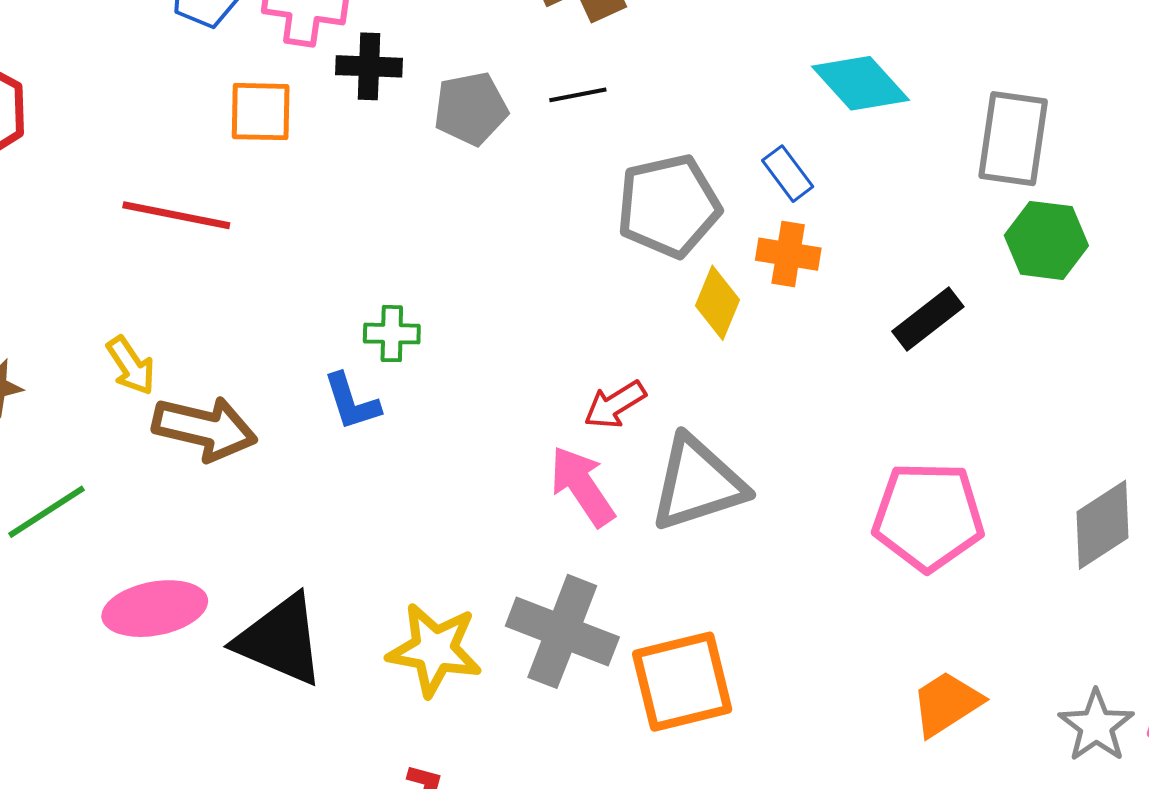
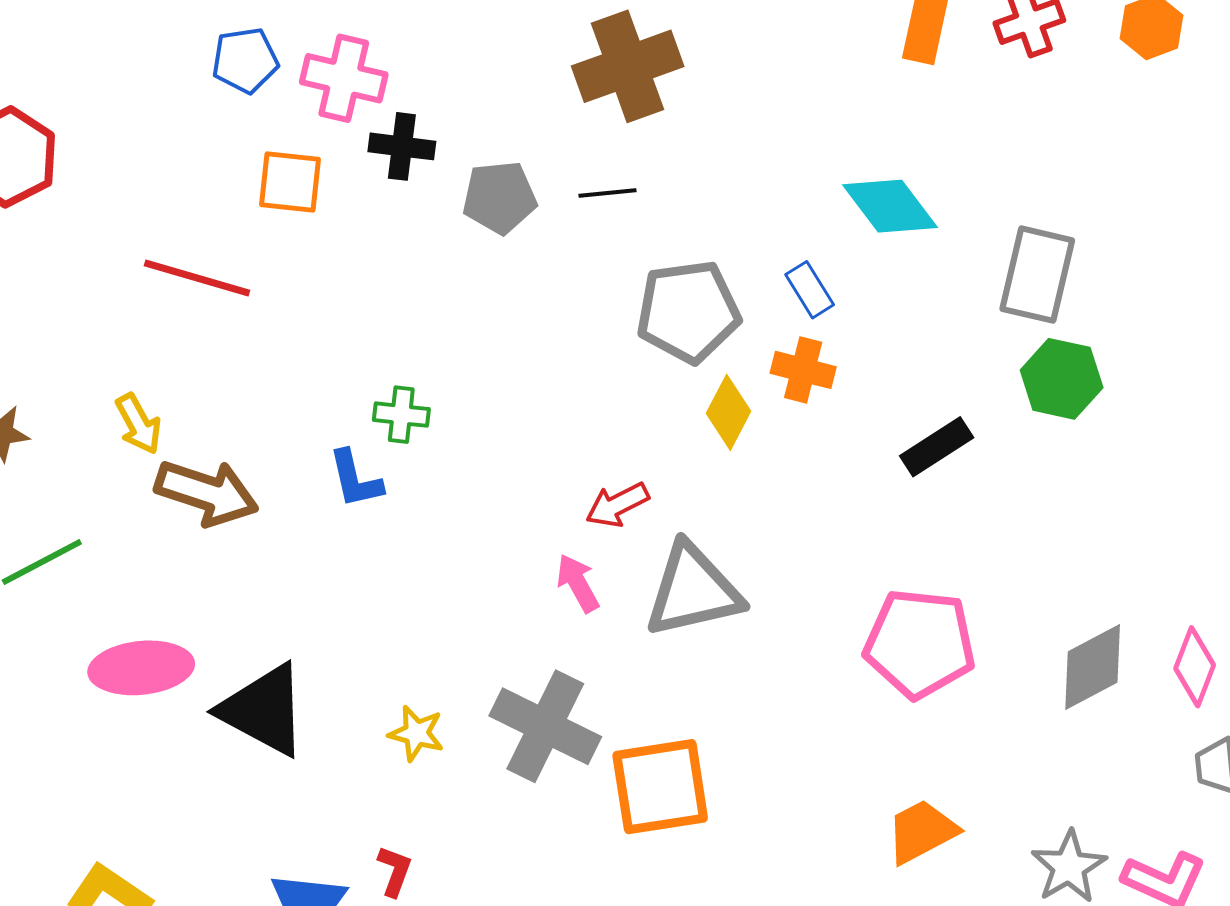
pink arrow: (582, 486) -> (578, 583), size x0.7
yellow star: (435, 650) -> (416, 733), size x0.6

